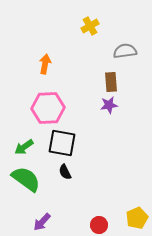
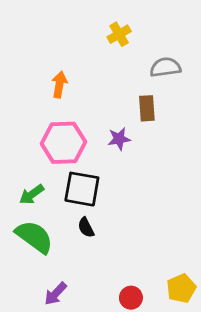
purple star: (109, 105) -> (119, 139), moved

